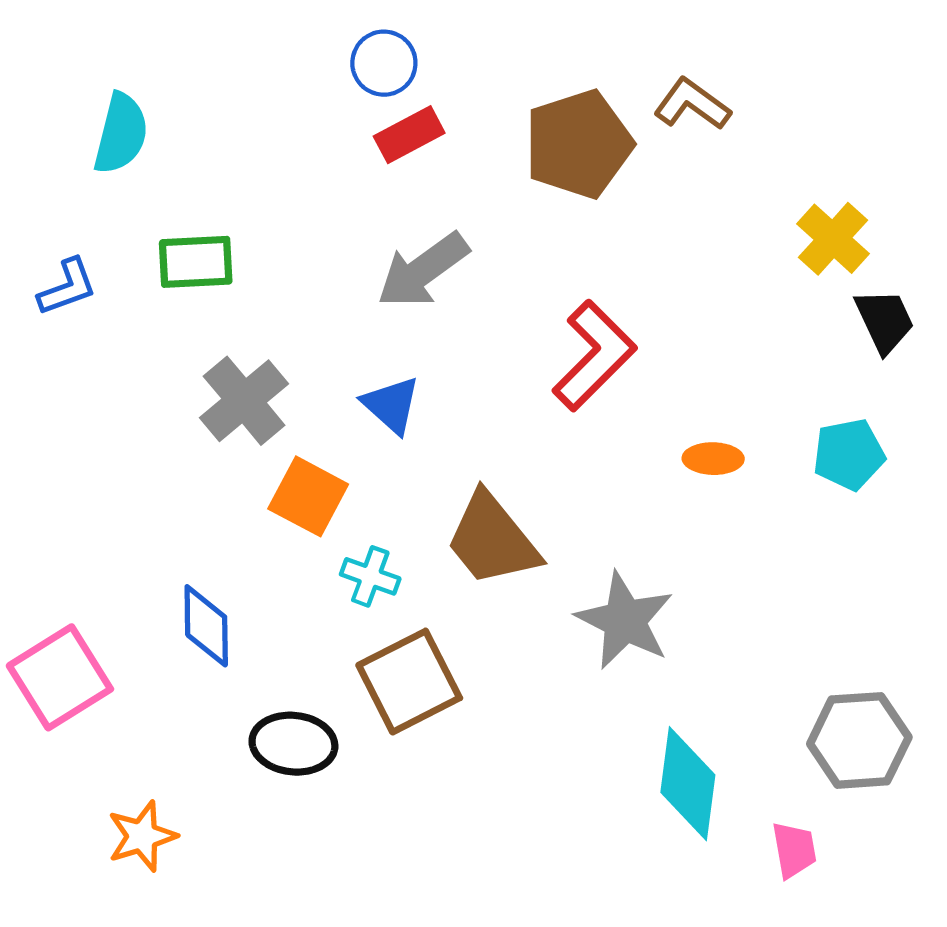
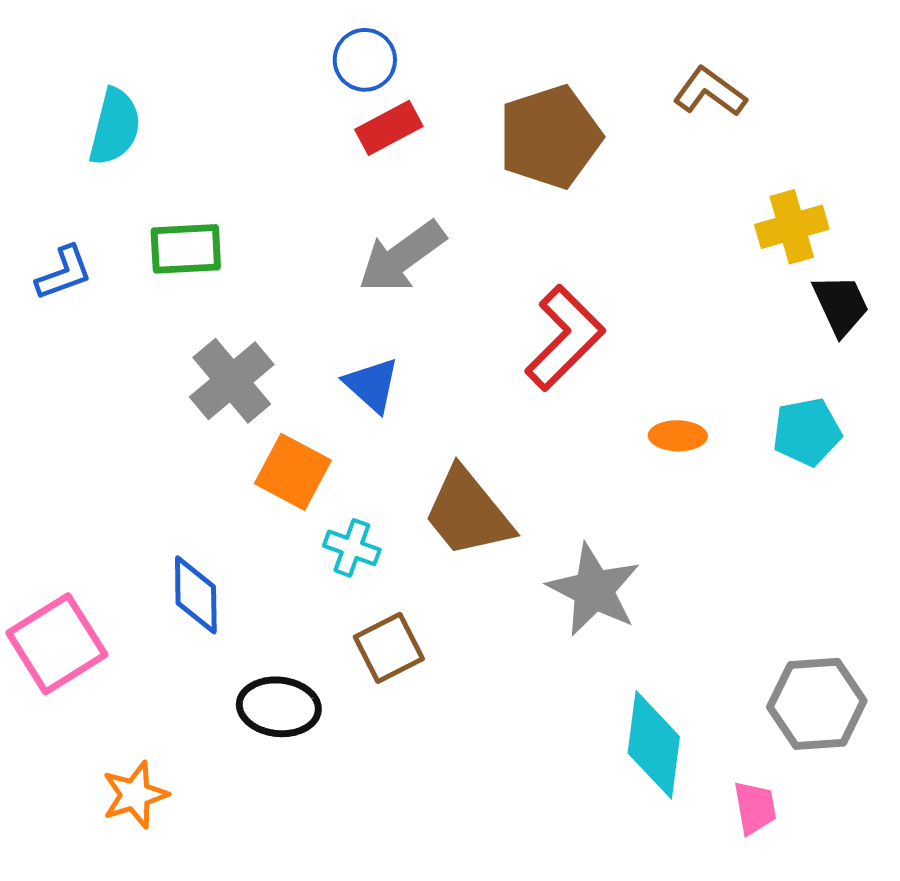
brown L-shape: (692, 104) -> (710, 92), moved
yellow cross: (833, 239) -> (792, 227), turned 32
brown square: (409, 682) -> (389, 648), size x0.7

